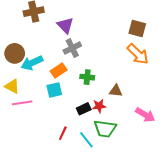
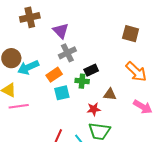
orange arrow: (138, 54) -> (136, 72), moved
cyan square: (54, 90) -> (62, 93), moved
black rectangle: (84, 109) -> (91, 70), moved
pink arrow: (145, 115) -> (143, 107), moved

